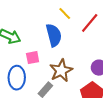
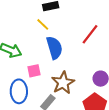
yellow line: (65, 13) -> (43, 24), moved

